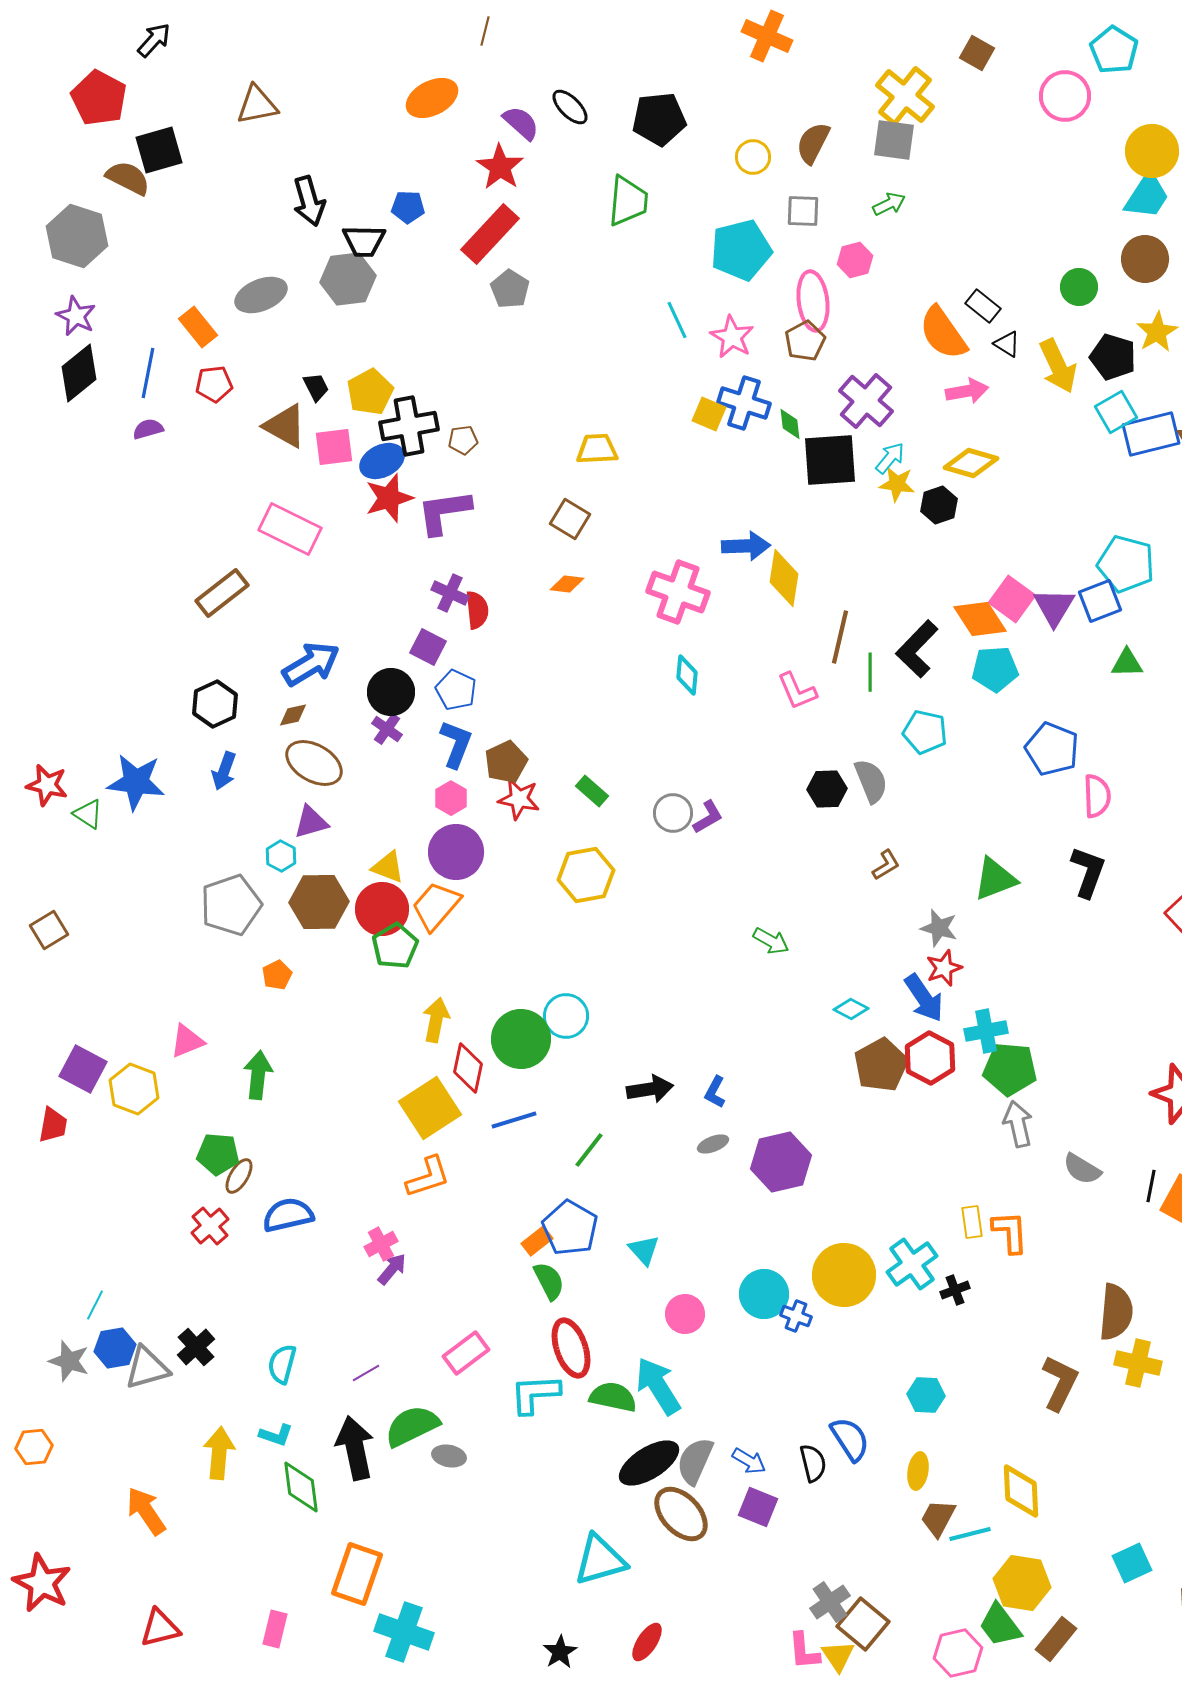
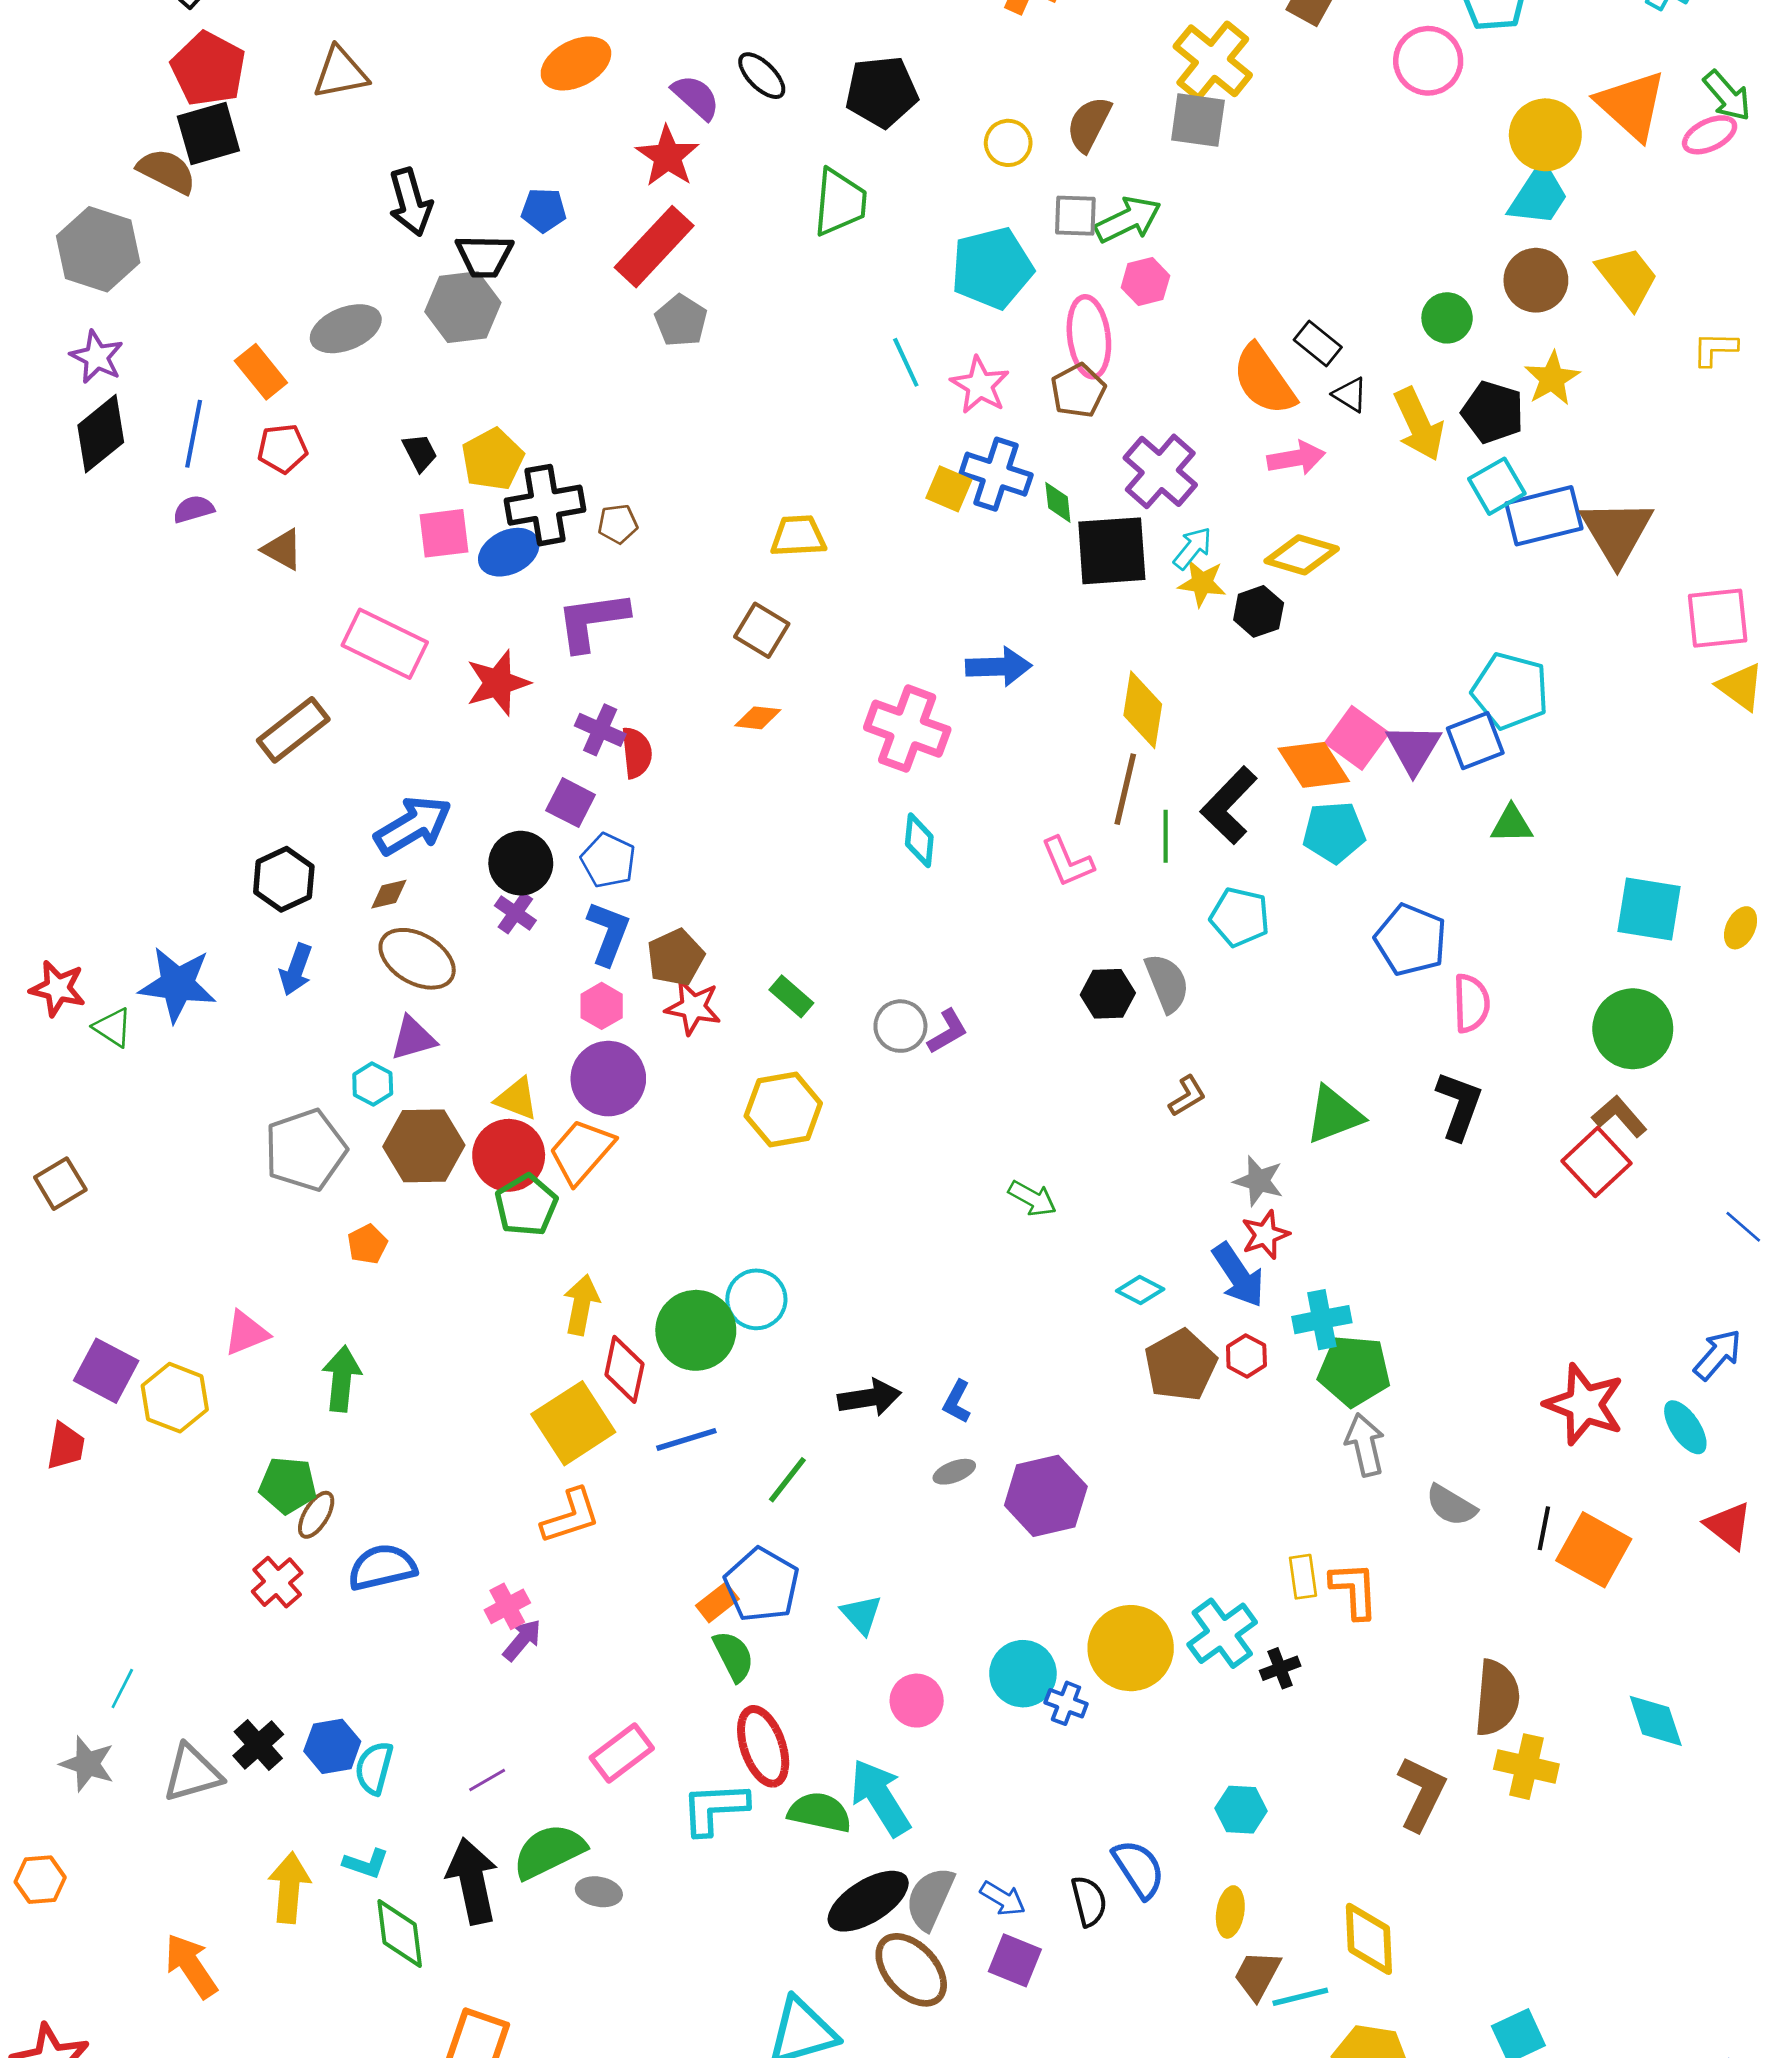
red pentagon: (99, 98) -> (208, 69), moved
green arrow: (889, 204) -> (1128, 220), moved, size x1.5
brown triangle: (285, 426) -> (282, 549), moved, size x0.7
red star: (389, 498) -> (498, 683), moved
yellow diamond: (784, 578) -> (1143, 710), moved
red hexagon: (930, 1058) -> (1246, 1356), size x0.6
blue hexagon: (115, 1348) -> (332, 1746), moved

